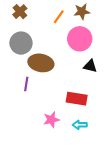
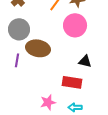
black triangle: (90, 66) -> (85, 61), moved
purple line: (26, 84) -> (17, 60), moved

